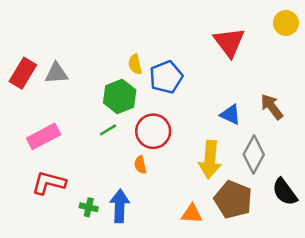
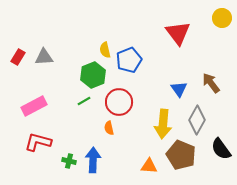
red rectangle: (23, 73) -> (18, 57), size x0.7
blue triangle: (231, 114) -> (179, 89), turned 30

